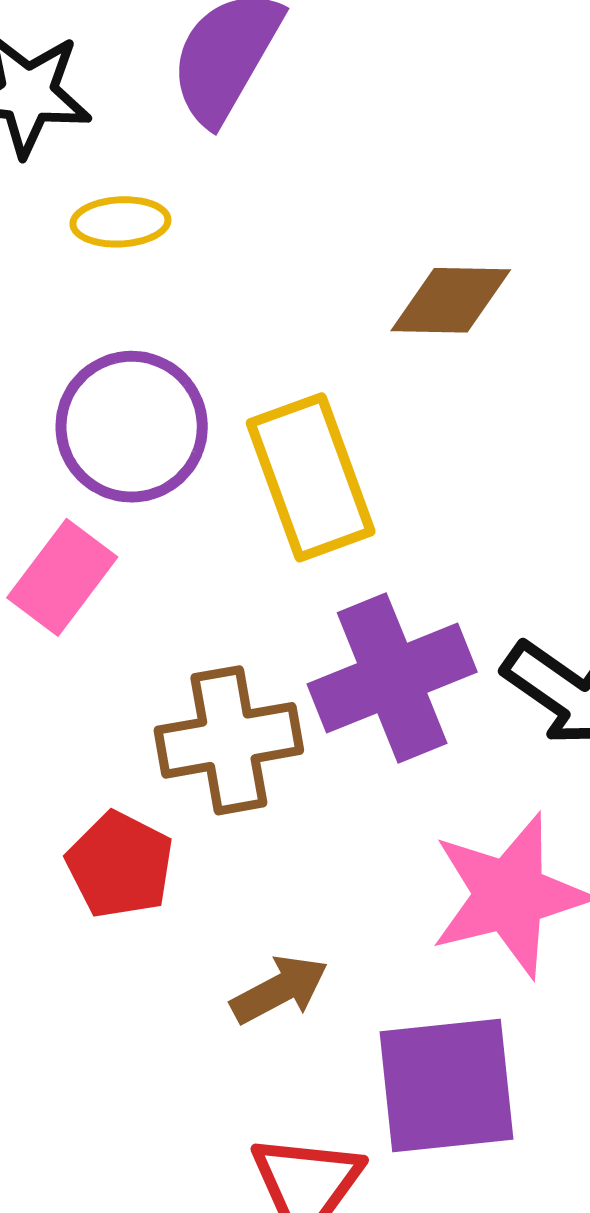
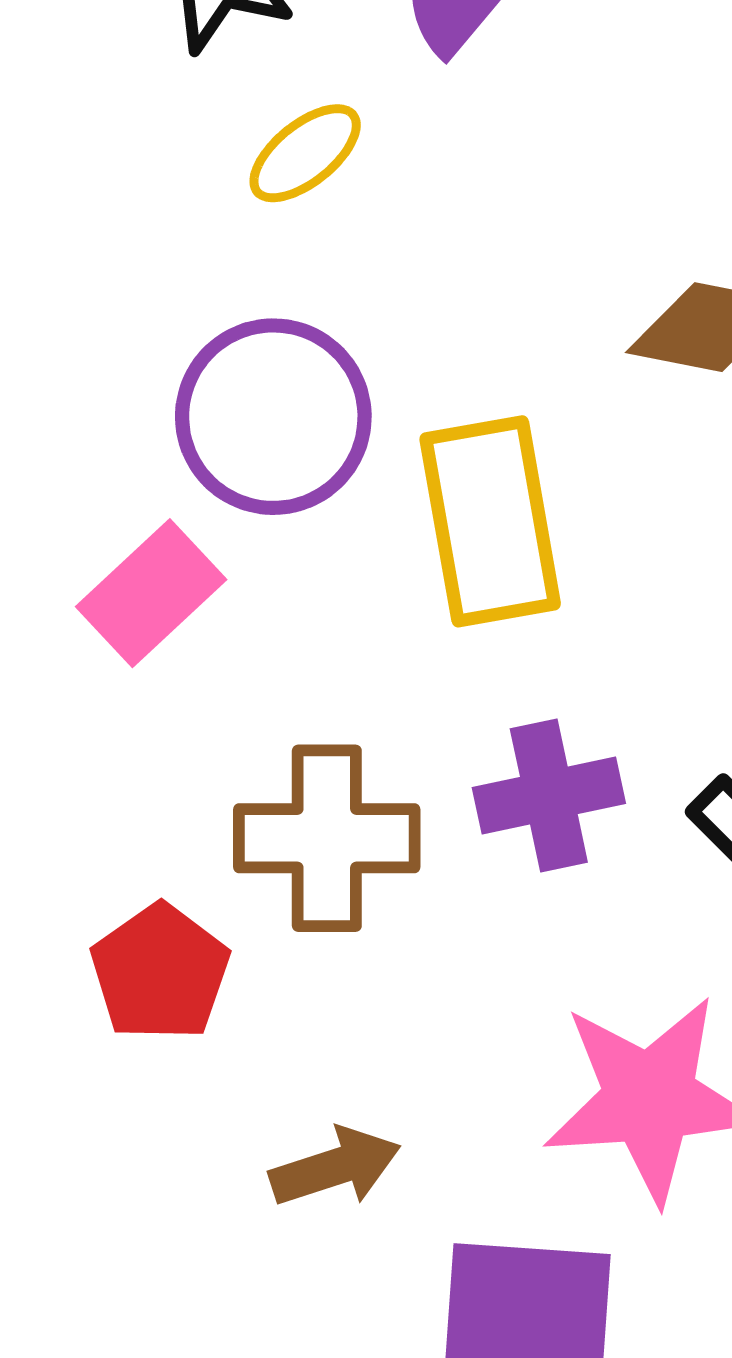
yellow ellipse: (120, 222) -> (305, 153), turned -46
purple cross: (392, 678) -> (549, 796), size x0.7

